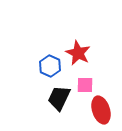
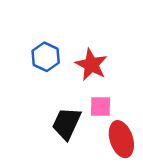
blue hexagon: (50, 66) -> (46, 57), moved

